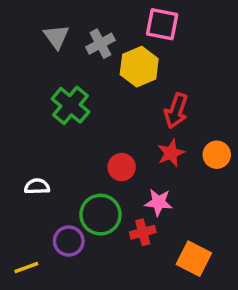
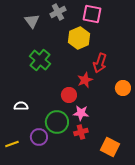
gray cross: (100, 44) -> (58, 12), moved
red star: (171, 153) -> (85, 80), moved
pink star: (159, 202) -> (81, 113), moved
yellow line: (26, 267) -> (12, 144), moved

